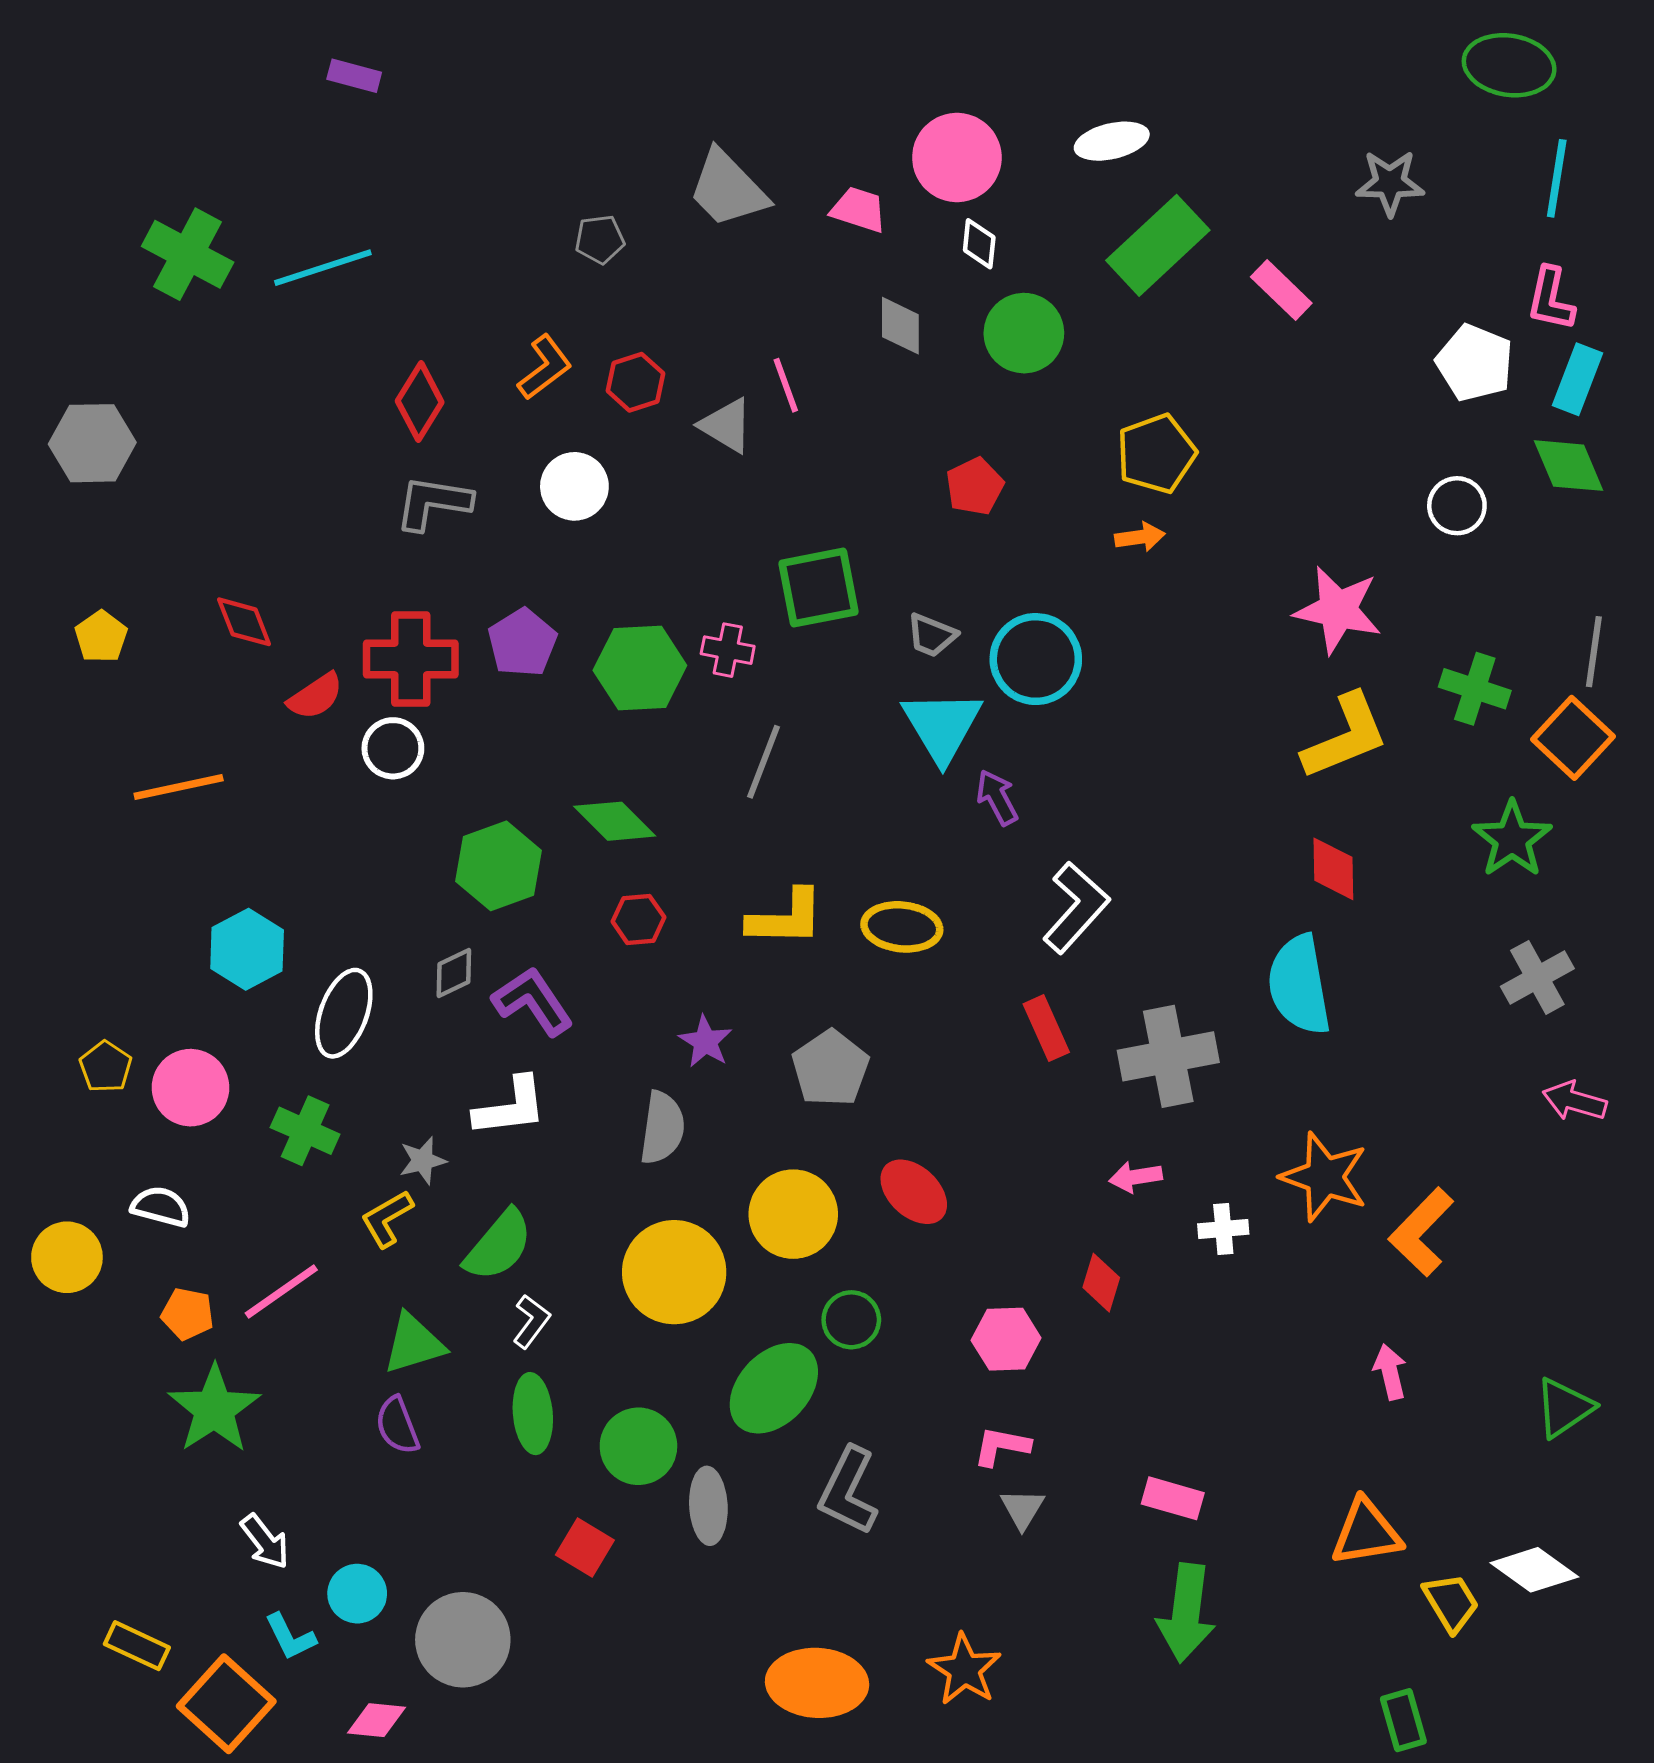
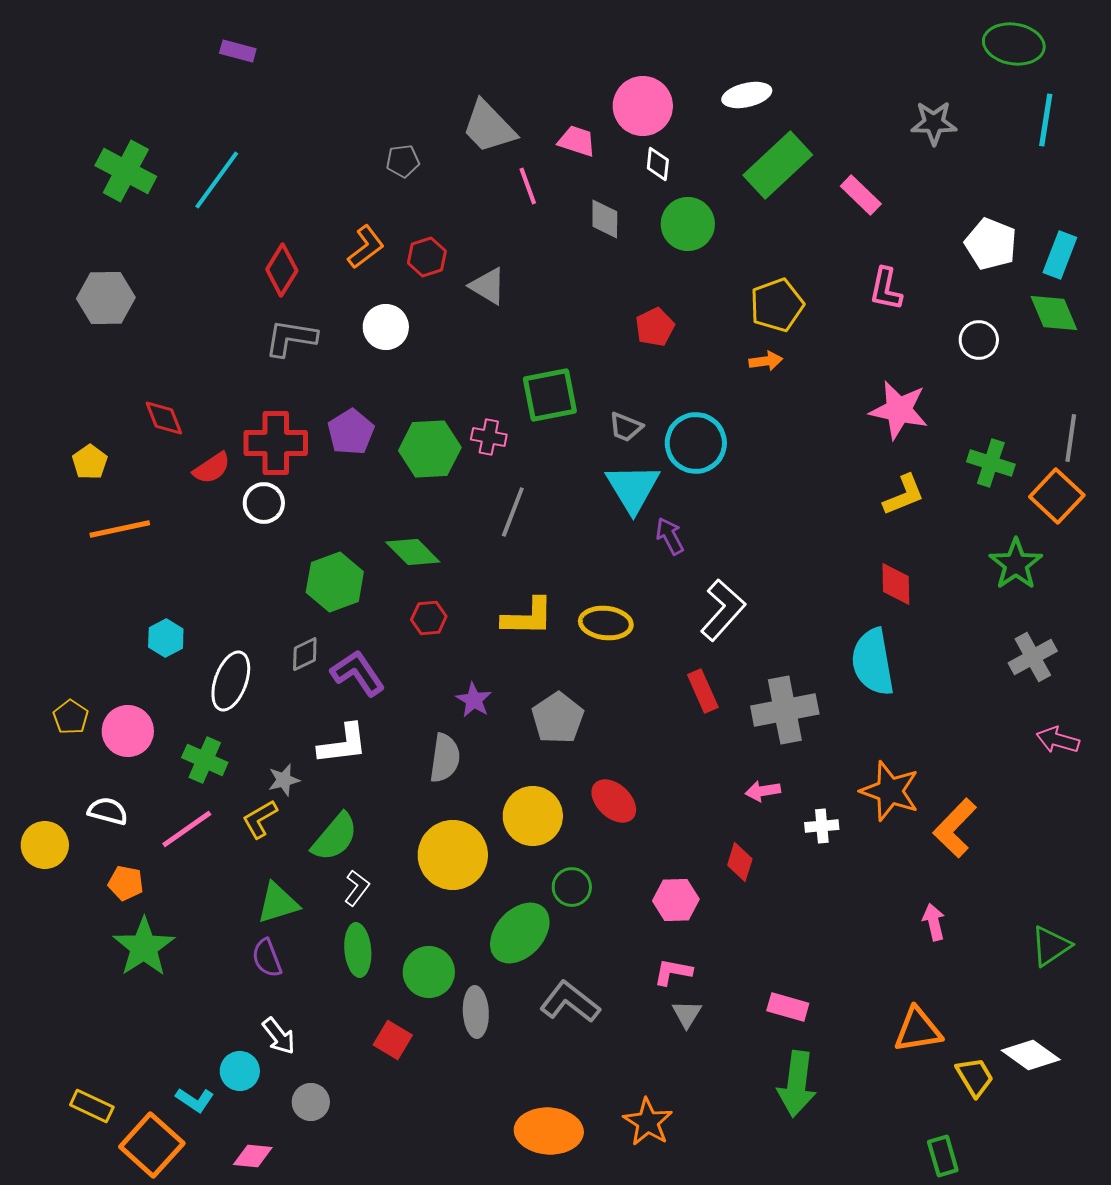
cyan line: (323, 268) -> (217, 180), turned -36
pink L-shape: (1551, 299) -> (886, 289), moved
pink line: (786, 385) -> (528, 186), moved
gray hexagon: (92, 443) -> (106, 298), moved
yellow pentagon: (101, 637) -> (90, 462), moved
yellow L-shape: (1345, 736) -> (904, 495), size x0.7
cyan hexagon: (247, 949) -> (166, 638), size x0.7
pink line: (281, 1291) -> (187, 829), moved
gray L-shape: (848, 1491) -> (570, 1002), turned 102
white arrow: (265, 1542) -> (279, 1036), moved
cyan L-shape: (290, 1637) -> (195, 1100), turned -30
gray circle: (463, 1640) -> (311, 1102), size x0.6

